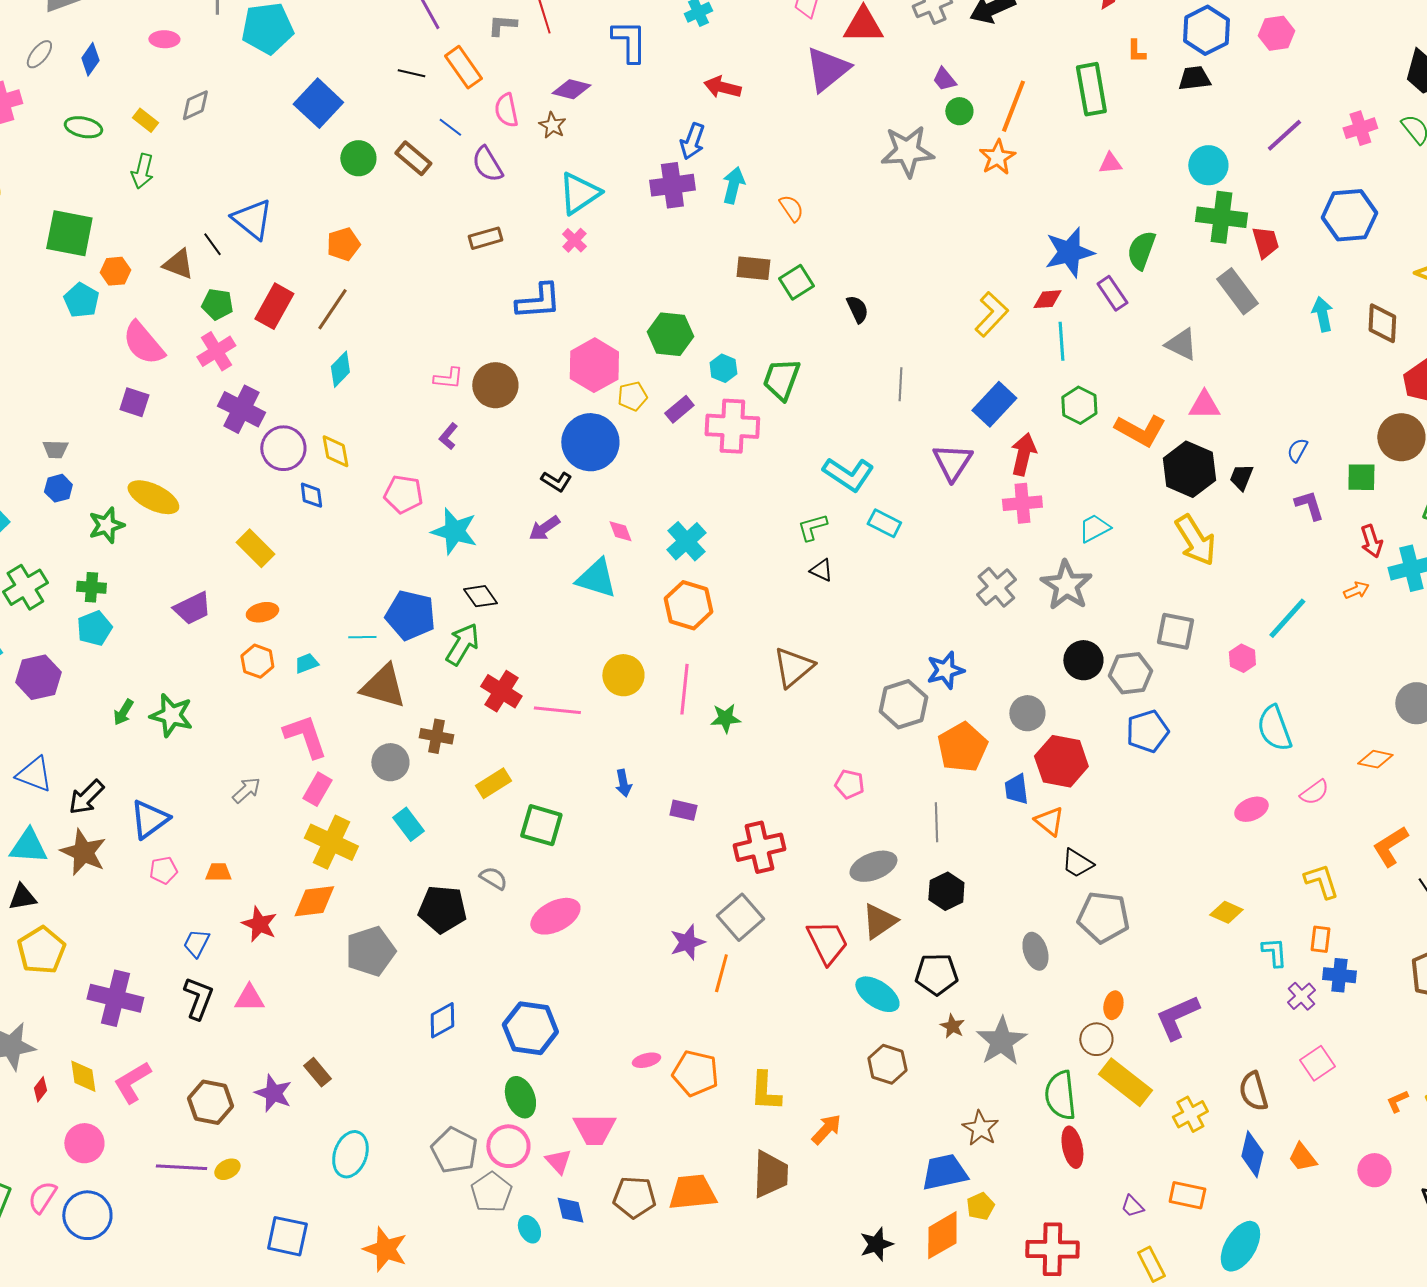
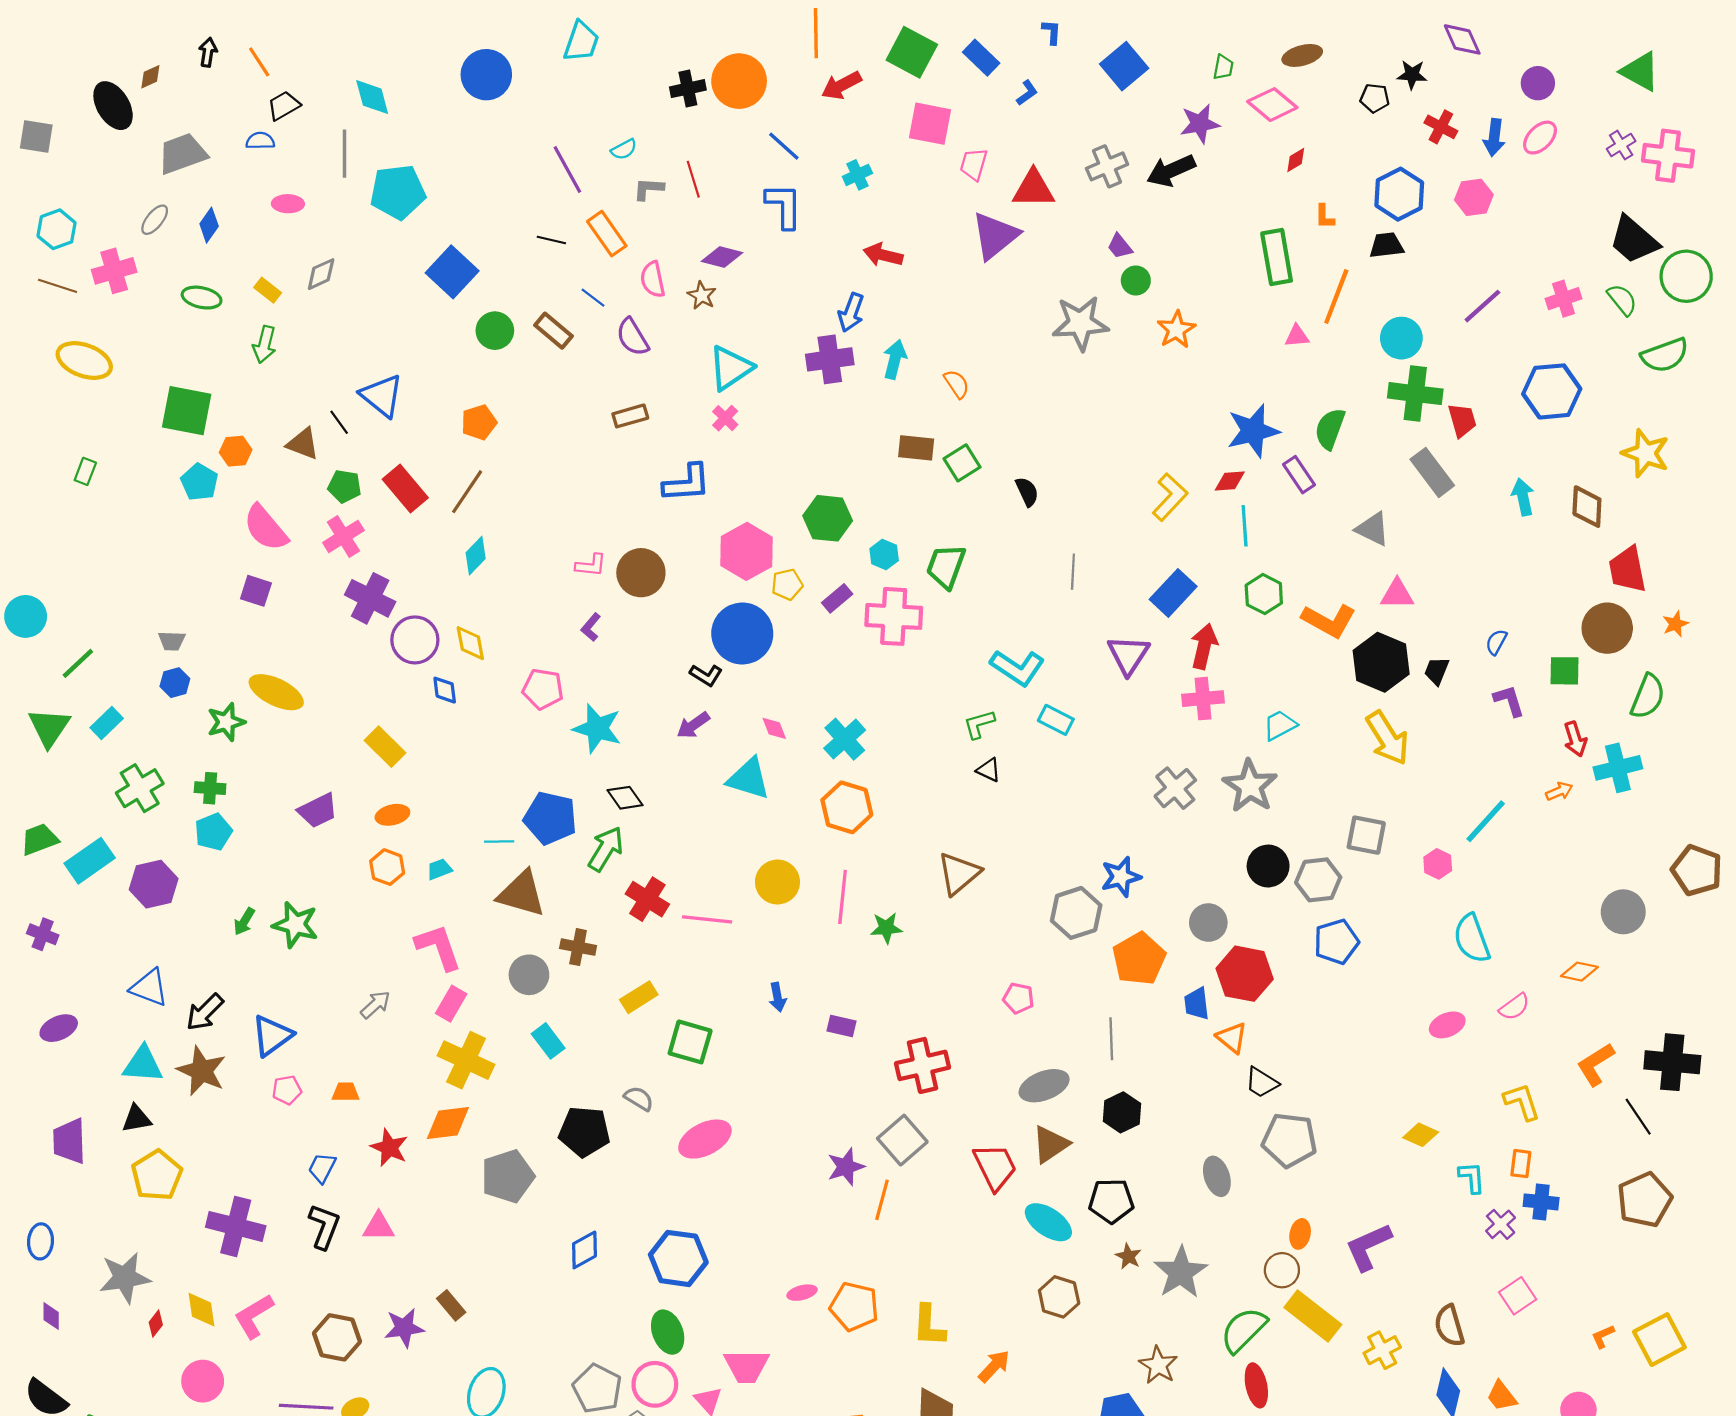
orange line: (1013, 106) -> (1336, 296), moved
red rectangle: (274, 306) -> (405, 488), turned -69
purple star: (273, 1093) -> (404, 1328), turned -30
green semicircle: (1060, 1095) -> (1244, 1330), turned 51

